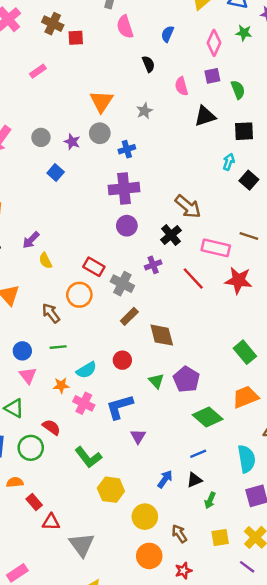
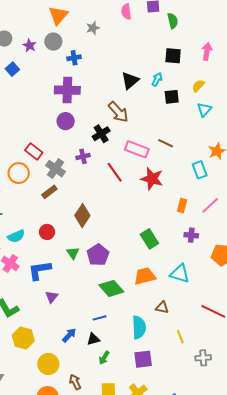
black triangle: (205, 116) -> (130, 81), moved, turned -30
black square: (249, 180) -> (172, 97), turned 35
brown rectangle: (129, 316) -> (49, 192), moved
brown diamond: (162, 335) -> (82, 216), turned 40

